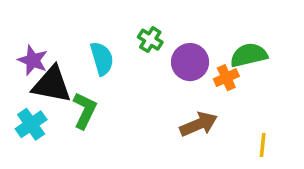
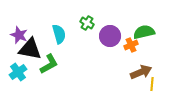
green L-shape: (85, 110) -> (49, 64), turned 35
brown arrow: (199, 124) -> (141, 72), moved

